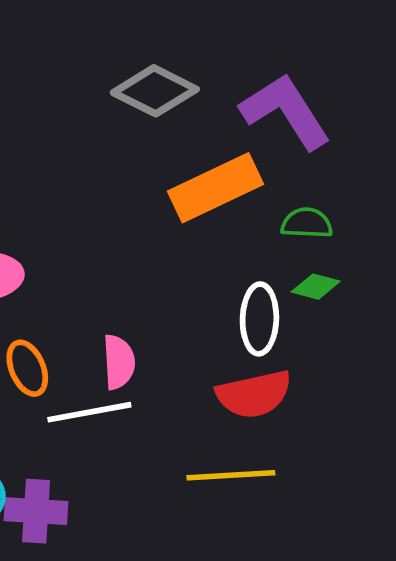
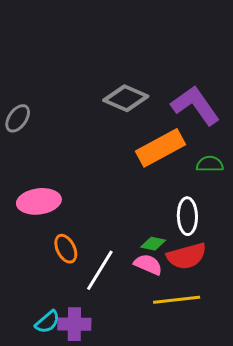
green diamond: (316, 287) -> (153, 244), moved
pink semicircle: (119, 362) -> (148, 264), moved, turned -60
white line: (89, 412) -> (100, 270), turned -45

